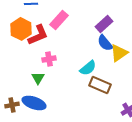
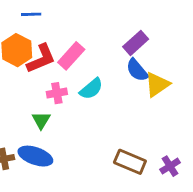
pink rectangle: (59, 20) -> (71, 56), moved
cyan semicircle: (88, 68) -> (91, 89), moved
brown rectangle: (100, 85) -> (130, 162), moved

